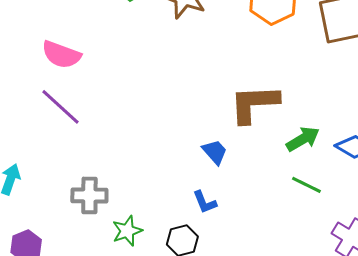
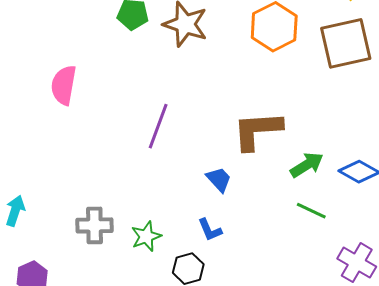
pink semicircle: (61, 55) -> (64, 85), turned 81
purple line: (61, 107) -> (158, 126), moved, turned 69
green star: (127, 231) -> (146, 236), moved

